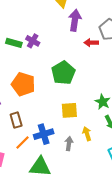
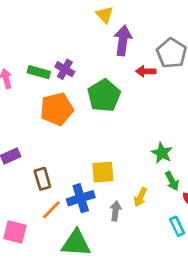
green pentagon: (63, 73) -> (104, 95), moved
orange pentagon: (23, 84) -> (57, 109), moved, turned -30
yellow square: (69, 110) -> (103, 172), moved
yellow arrow: (87, 134) -> (140, 197), turned -136

